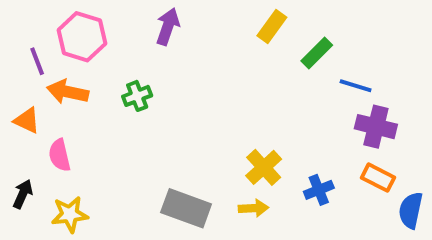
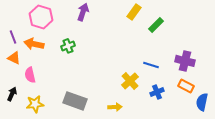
purple line: (37, 61) -> (13, 37), moved
blue line: (356, 86) -> (151, 65), moved
gray rectangle: (186, 208) -> (75, 101), moved
yellow arrow: (253, 208) -> (115, 107), moved

